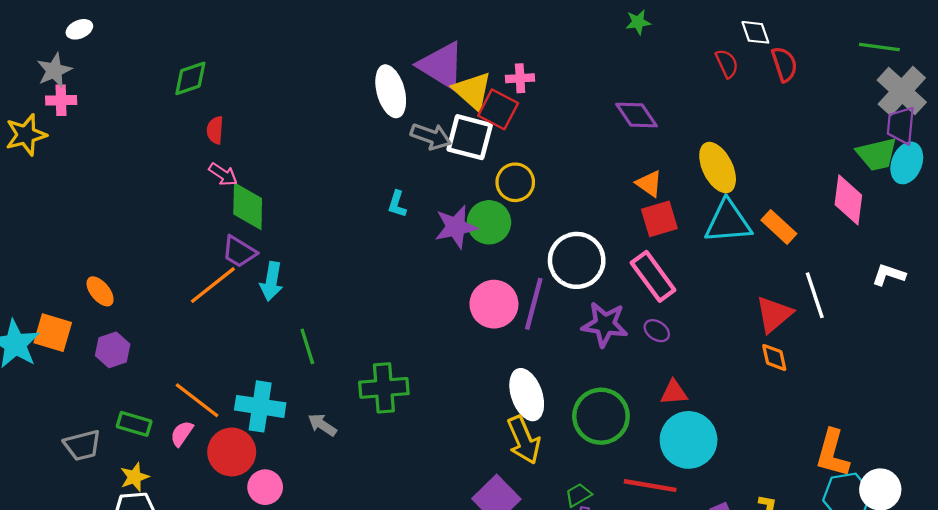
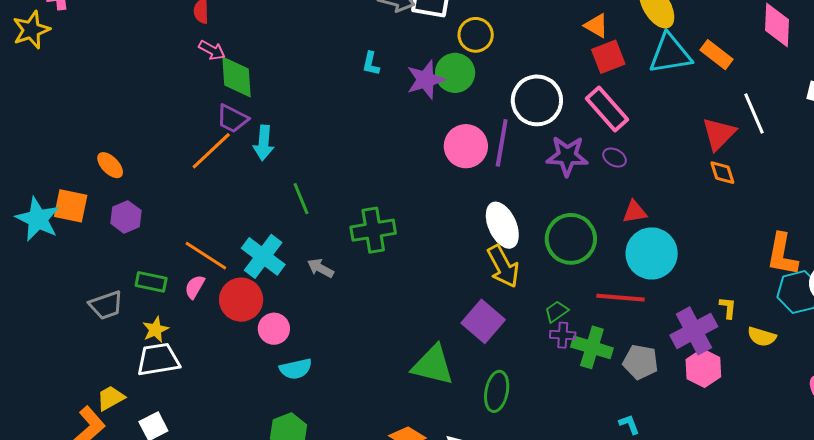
cyan cross: (260, 406) -> (263, 256), turned 33

